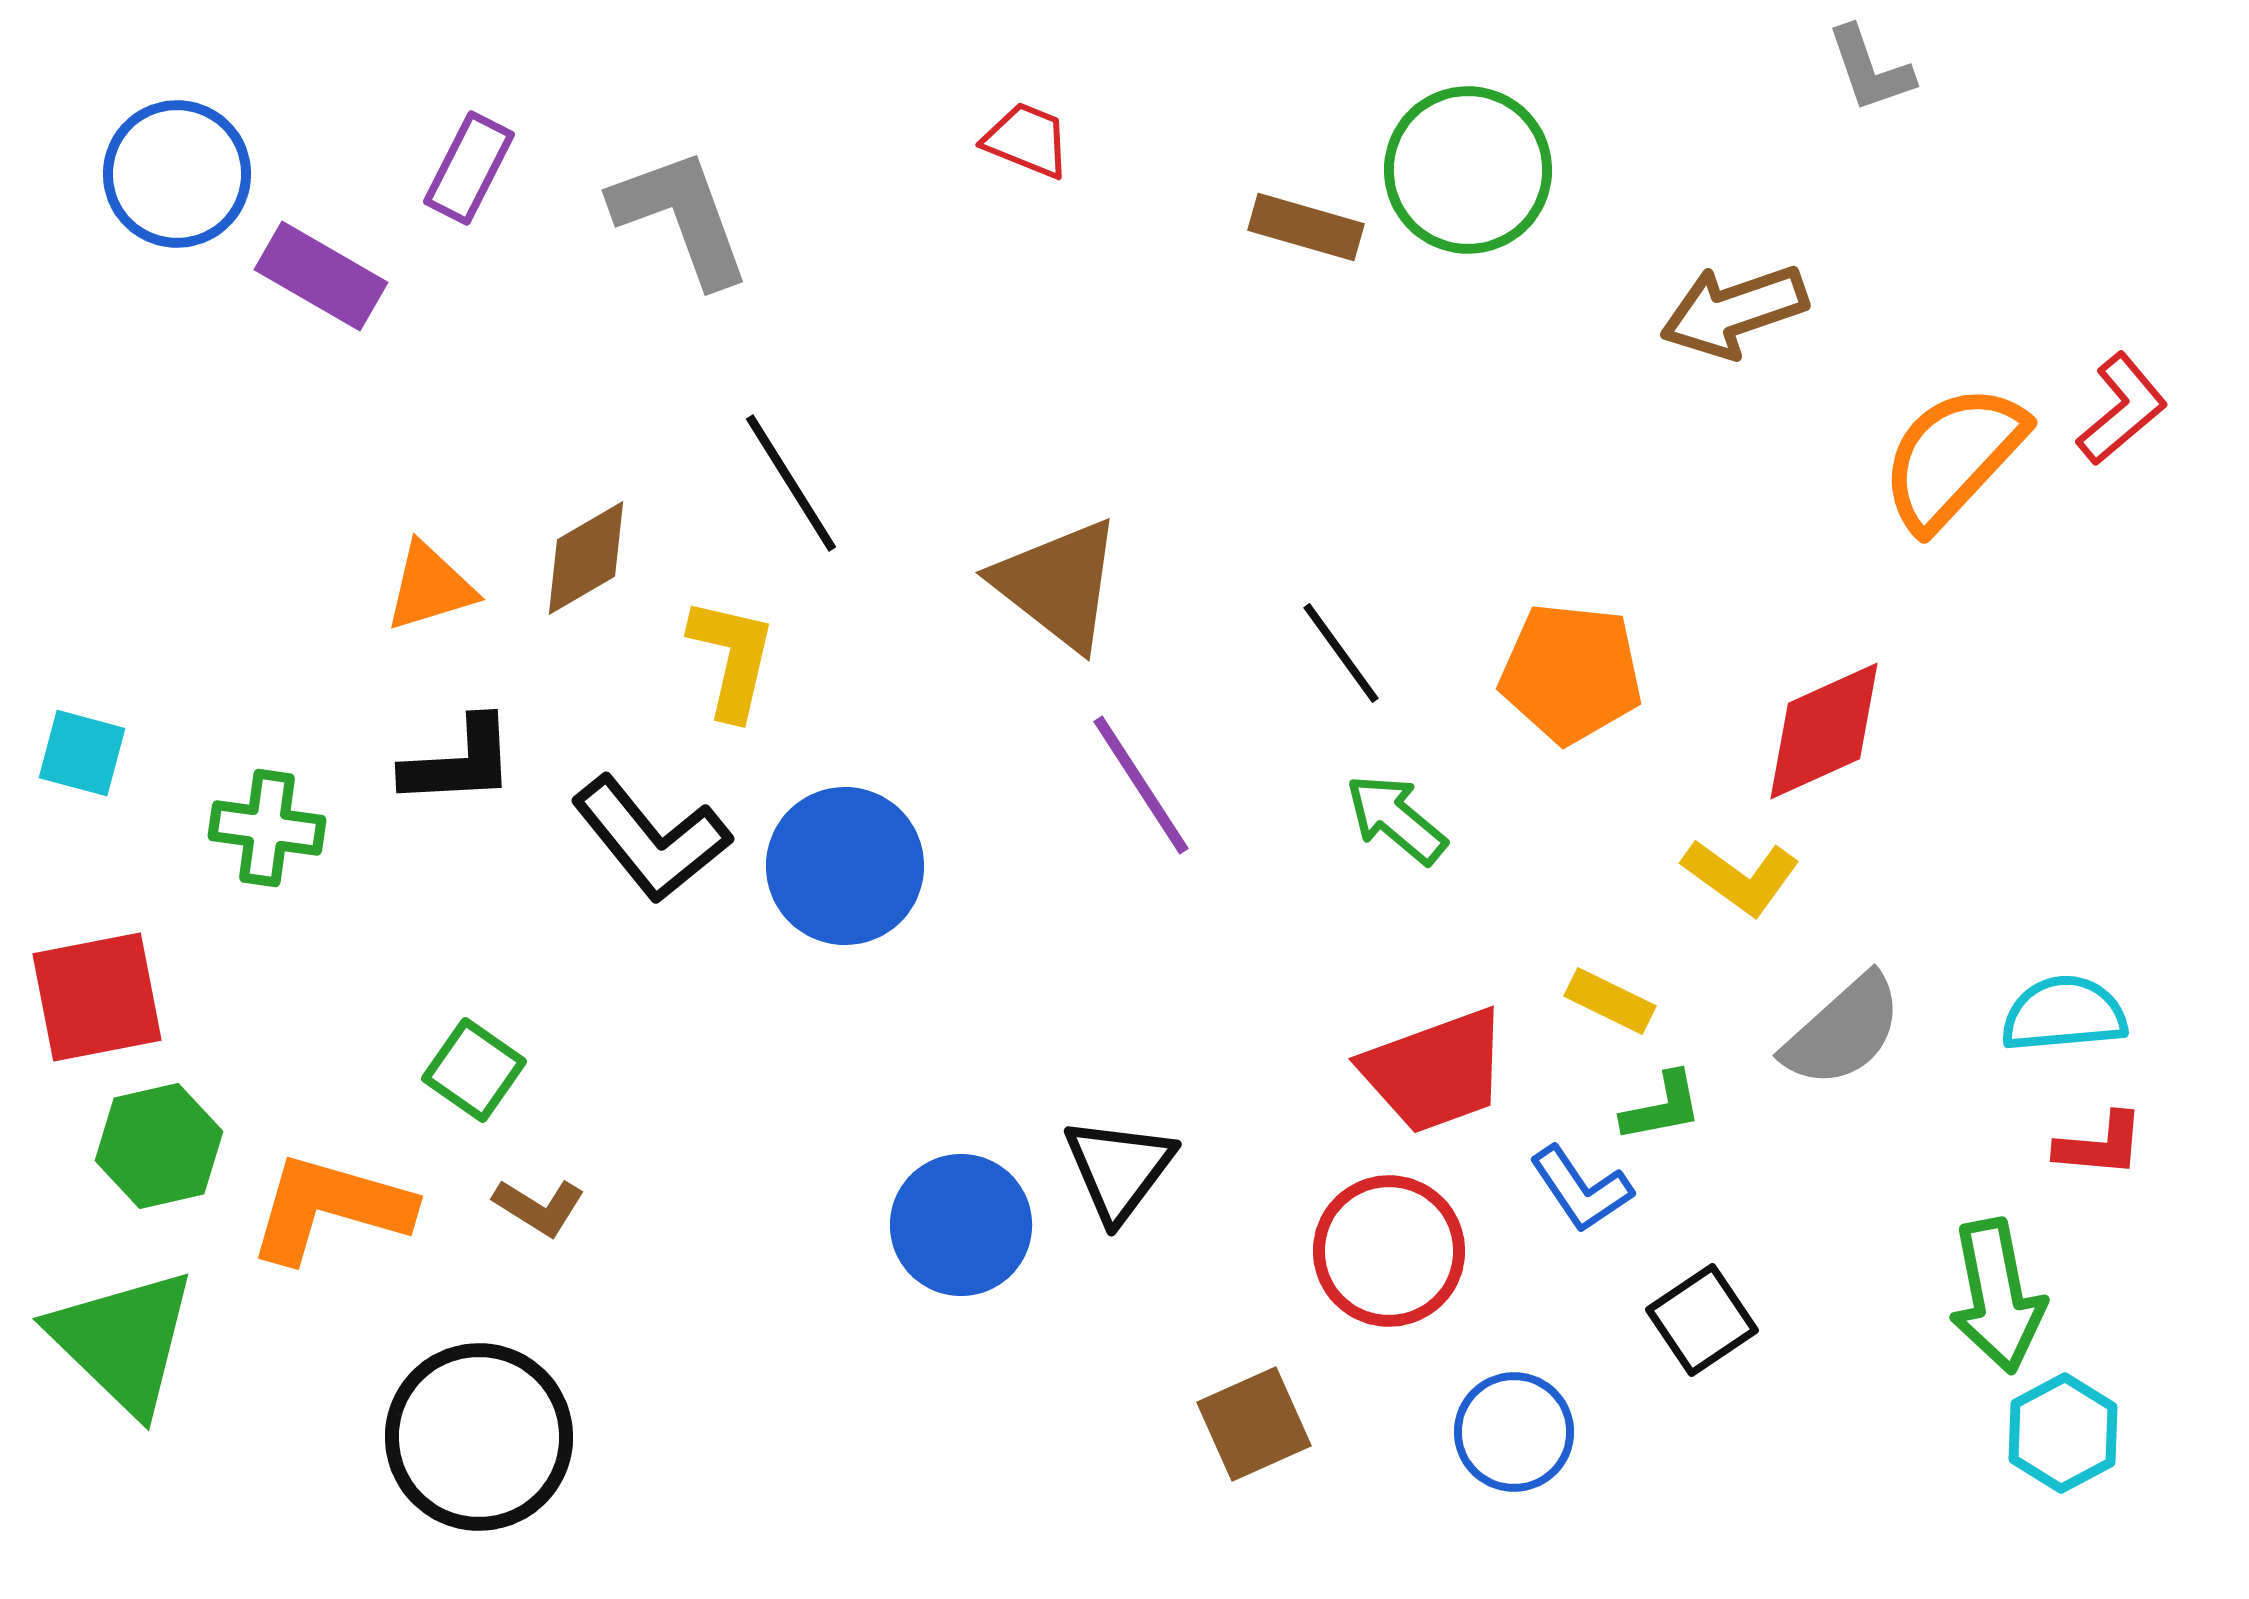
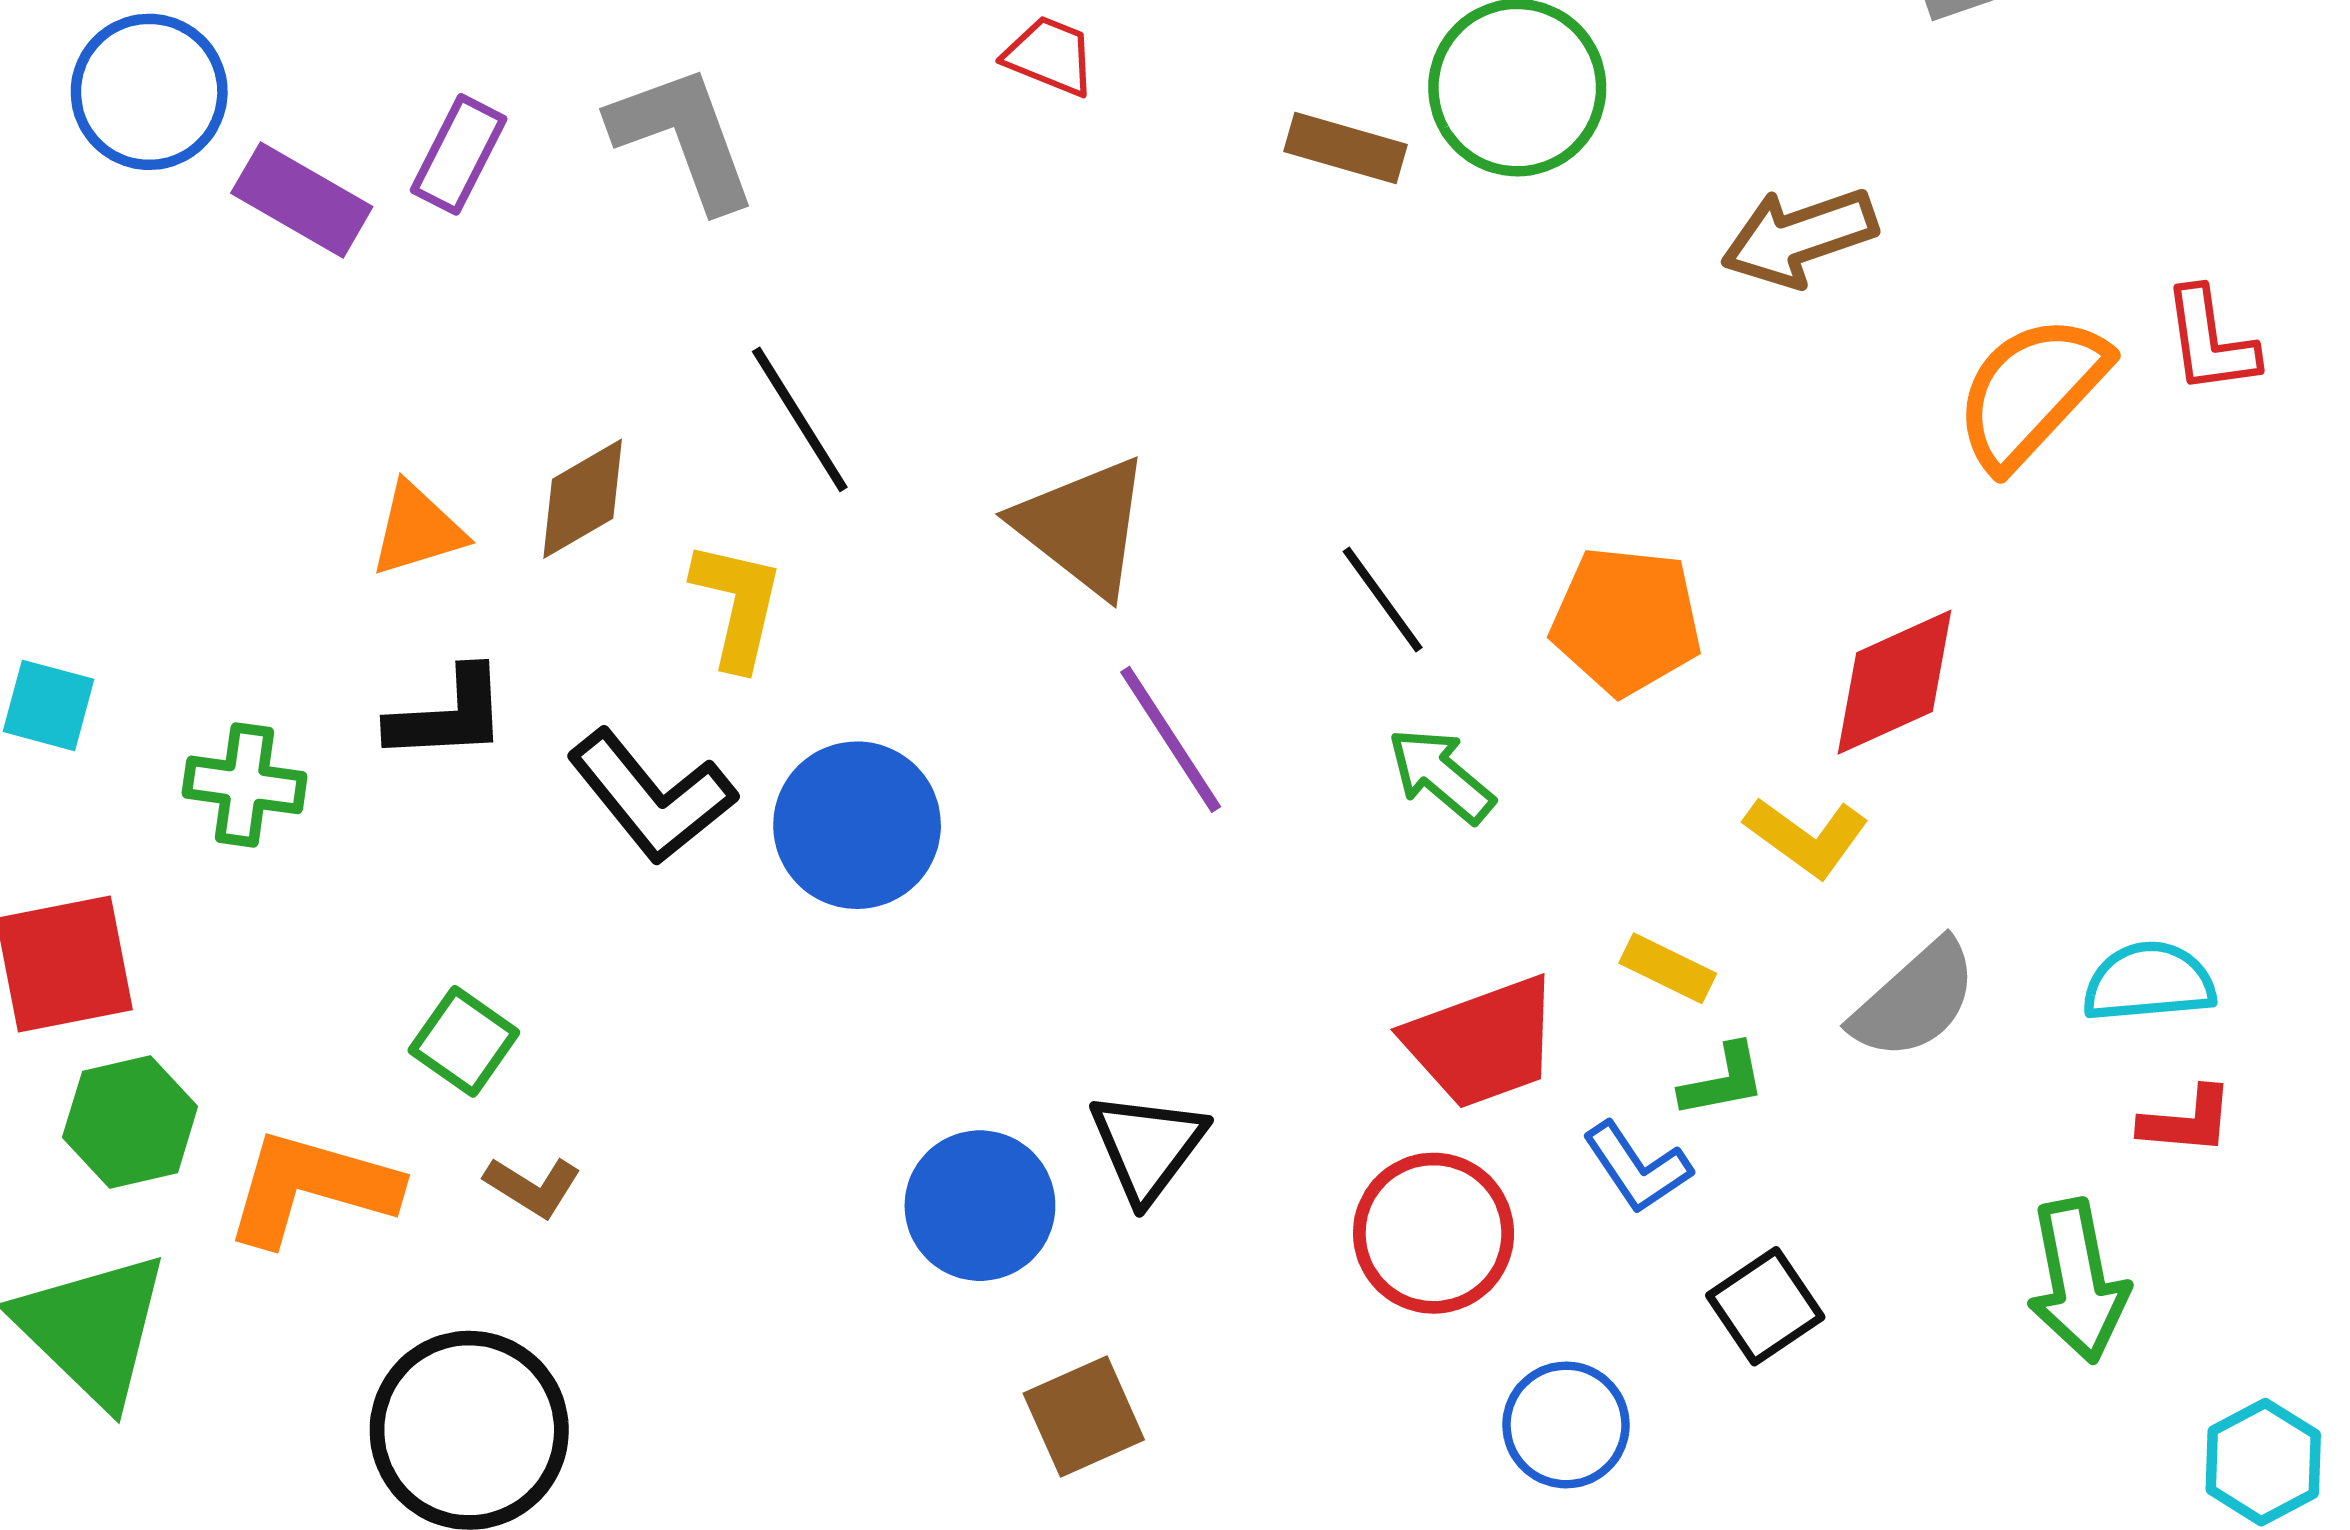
purple rectangle: (469, 168) -> (459, 154), moved
red L-shape: (2122, 409) -> (2210, 341), turned 122
brown square: (1254, 1424) -> (1084, 1417), moved
cyan hexagon: (2063, 1433) -> (2263, 1462), moved

